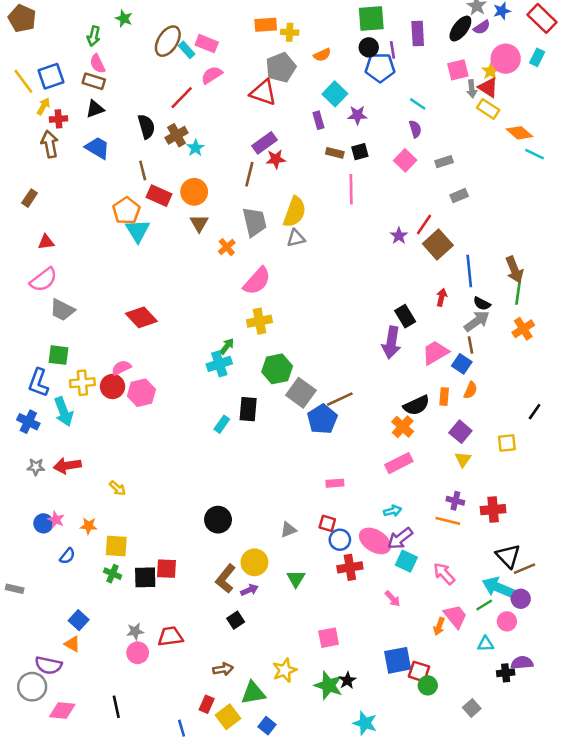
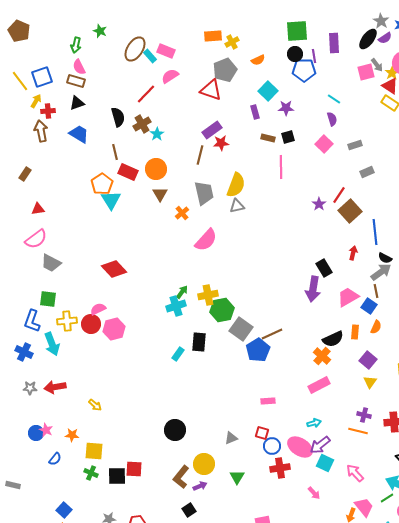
yellow cross: (290, 32) -> (232, 42), turned -32
gray arrow: (472, 89) -> (377, 65), moved, turned -32
yellow cross: (259, 321) -> (208, 295), moved

